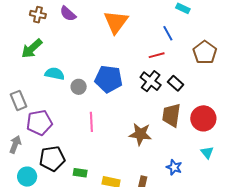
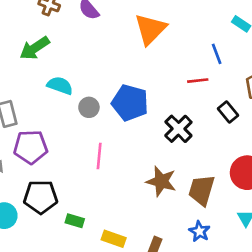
black cross: (151, 81) -> (178, 129), moved
black rectangle: (176, 83) -> (228, 112), moved
brown trapezoid: (171, 115) -> (202, 190), moved

